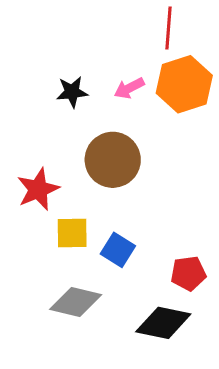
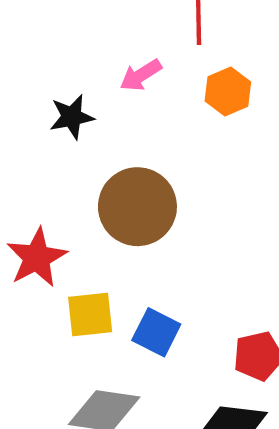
orange hexagon: (184, 84) -> (228, 92), size x0.6
pink arrow: (129, 88) -> (141, 75), moved

